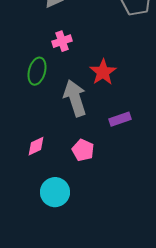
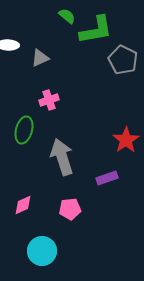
red star: (103, 72) -> (126, 140), moved
pink pentagon: (83, 150) -> (70, 209), turned -30

